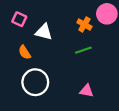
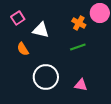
pink square: (19, 19) -> (18, 18), turned 32
white circle: (35, 82) -> (46, 77), moved

